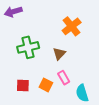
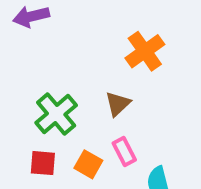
green cross: (28, 47) -> (56, 114), moved, turned -30

